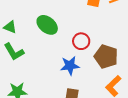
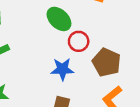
green ellipse: (47, 25) -> (59, 19), moved

